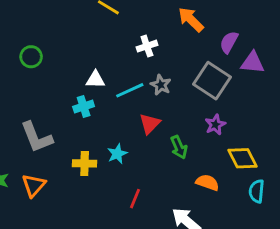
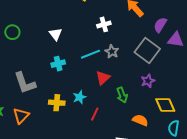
green circle: (31, 57) -> (12, 32), moved
white triangle: (95, 79) -> (55, 34), moved, turned 48
red line: (135, 199) -> (95, 114), moved

